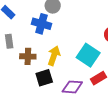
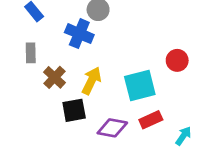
cyan square: (88, 55) -> (140, 86), turned 35
brown cross: (28, 56) -> (55, 77), turned 35

